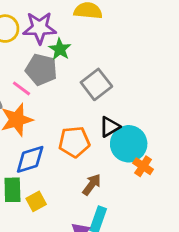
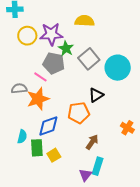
gray square: (96, 84) -> (89, 59), moved
black triangle: (110, 127) -> (96, 95), moved
cyan circle: (129, 144) -> (118, 68), moved

